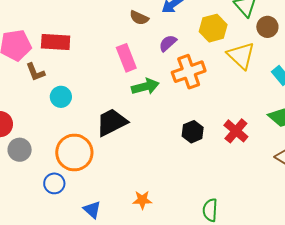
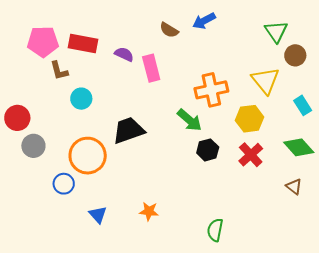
yellow hexagon: (213, 28) -> (250, 119), moved
purple semicircle: (168, 43) -> (124, 54), moved, turned 60
green arrow: (145, 87) -> (189, 120), moved, turned 48

